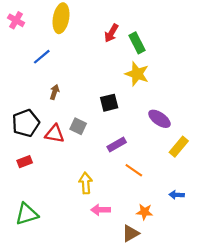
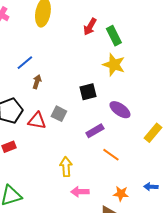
blue line: (42, 57) -> (25, 63), moved
purple ellipse: (159, 119) -> (120, 110), moved
blue arrow: (177, 195) -> (151, 187), moved

